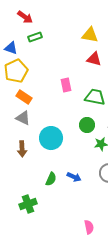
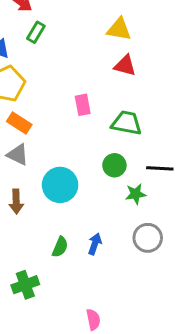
green rectangle: (35, 37) -> (36, 32), turned -40
blue arrow: (74, 177) -> (95, 244), turned -96
pink semicircle: (89, 227) -> (93, 319), moved

